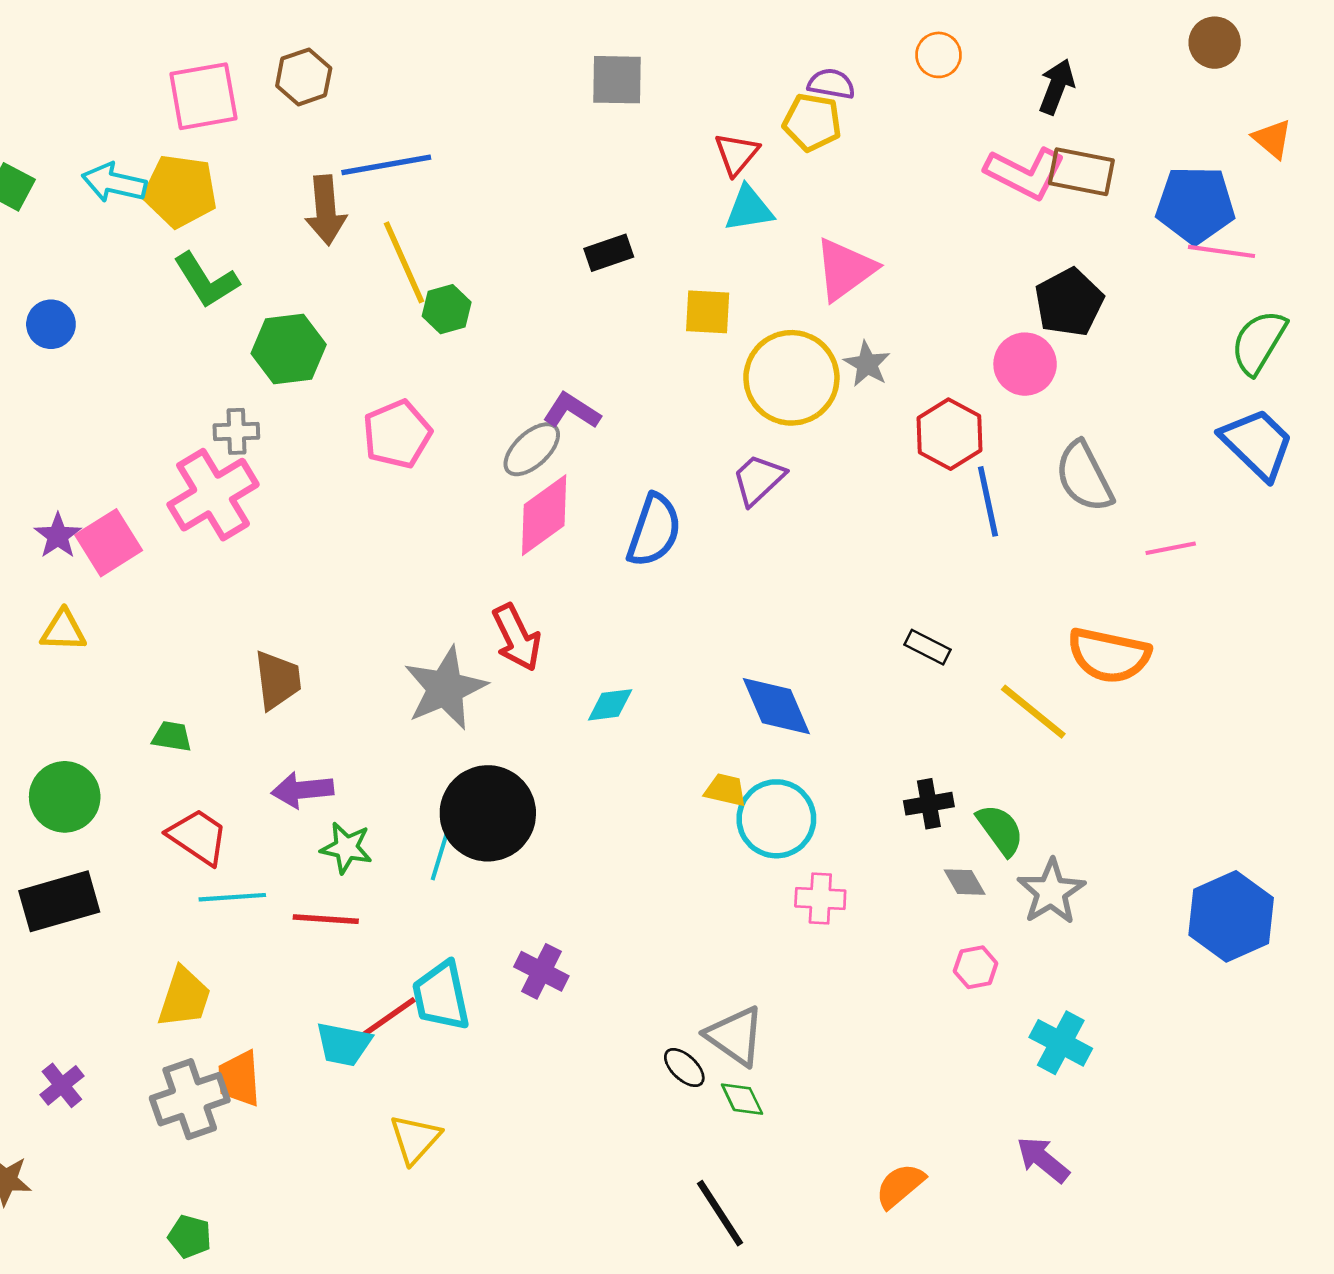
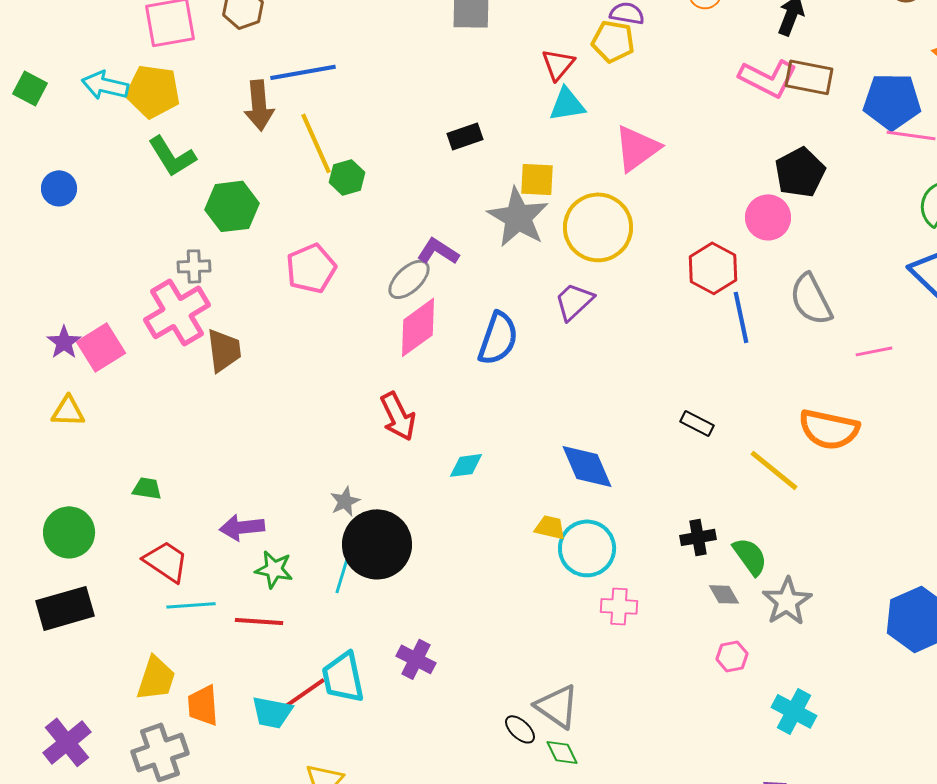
gray star: (867, 364) -> (518, 217), moved, size x1.8
brown trapezoid: (278, 680) -> (224, 350), moved
gray star: (445, 688) -> (345, 501), moved, size x0.5
orange trapezoid: (239, 1079) -> (203, 705), moved
purple cross: (62, 1085) -> (67, 742), size x1.5

